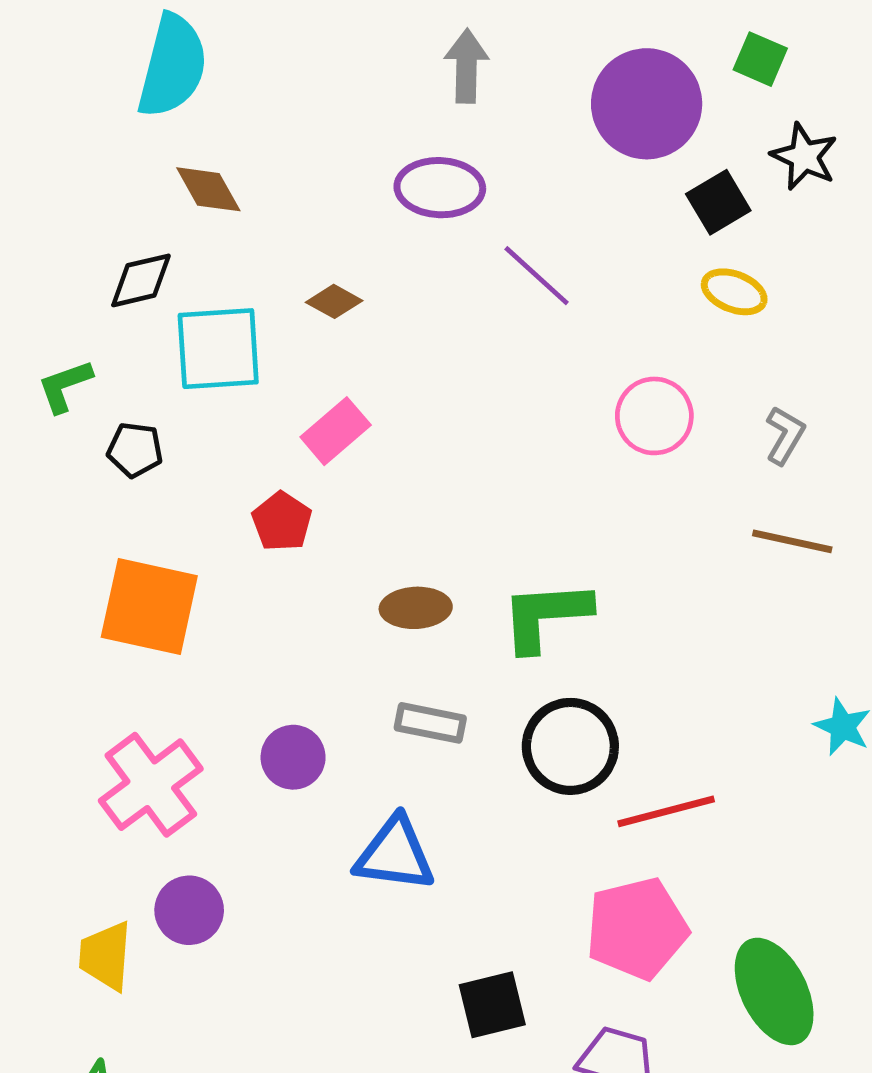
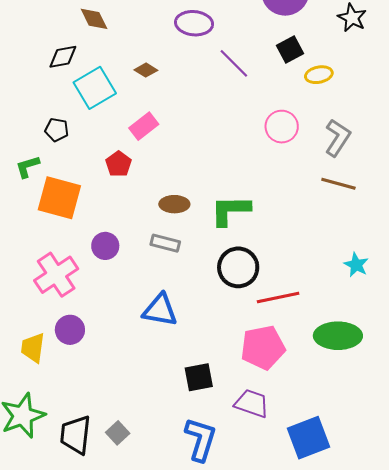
black square: (718, 202) -> (290, 50), moved
yellow ellipse: (734, 292) -> (319, 75), turned -36
cyan square: (218, 349) -> (95, 88), turned -30
green L-shape: (65, 386) -> (28, 167), moved
gray L-shape: (785, 435) -> (338, 138), size x1.5
gray rectangle: (430, 723) -> (165, 243), moved
purple circle: (293, 757) -> (105, 246), moved
green ellipse: (774, 991) -> (338, 336), moved, turned -66

